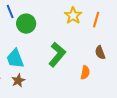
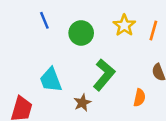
green circle: (26, 24) -> (81, 33), moved
brown star: (18, 81) -> (82, 103), moved

